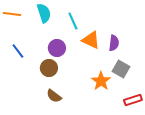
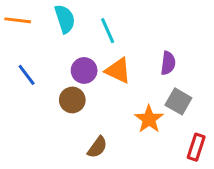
orange triangle: (91, 40) -> (118, 70), moved
brown semicircle: (54, 96) -> (97, 147), moved, turned -91
red rectangle: (133, 100) -> (196, 147), turned -54

